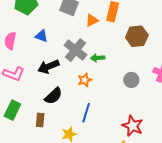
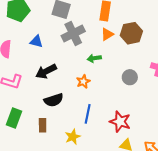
orange triangle: (92, 20) -> (107, 34), moved
gray cross: (76, 50) -> (73, 33), moved, turned 30
black semicircle: (53, 96) -> (54, 100), turned 30
red star: (133, 126) -> (120, 122), moved

